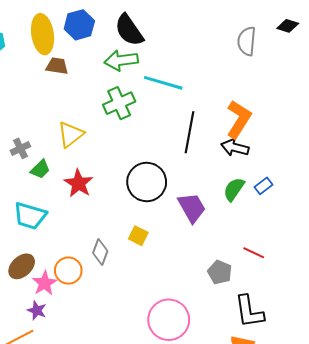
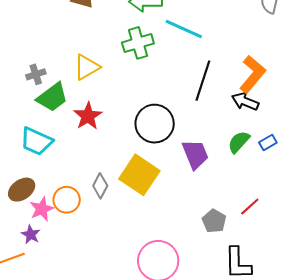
green trapezoid: (40, 169) -> (52, 97), size x1.6
yellow square: (138, 236) -> (139, 175), size x2.0
red line: (254, 253) -> (250, 206), turned -75

